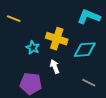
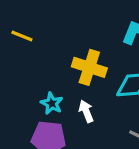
cyan star: (33, 48) -> (52, 103), moved

